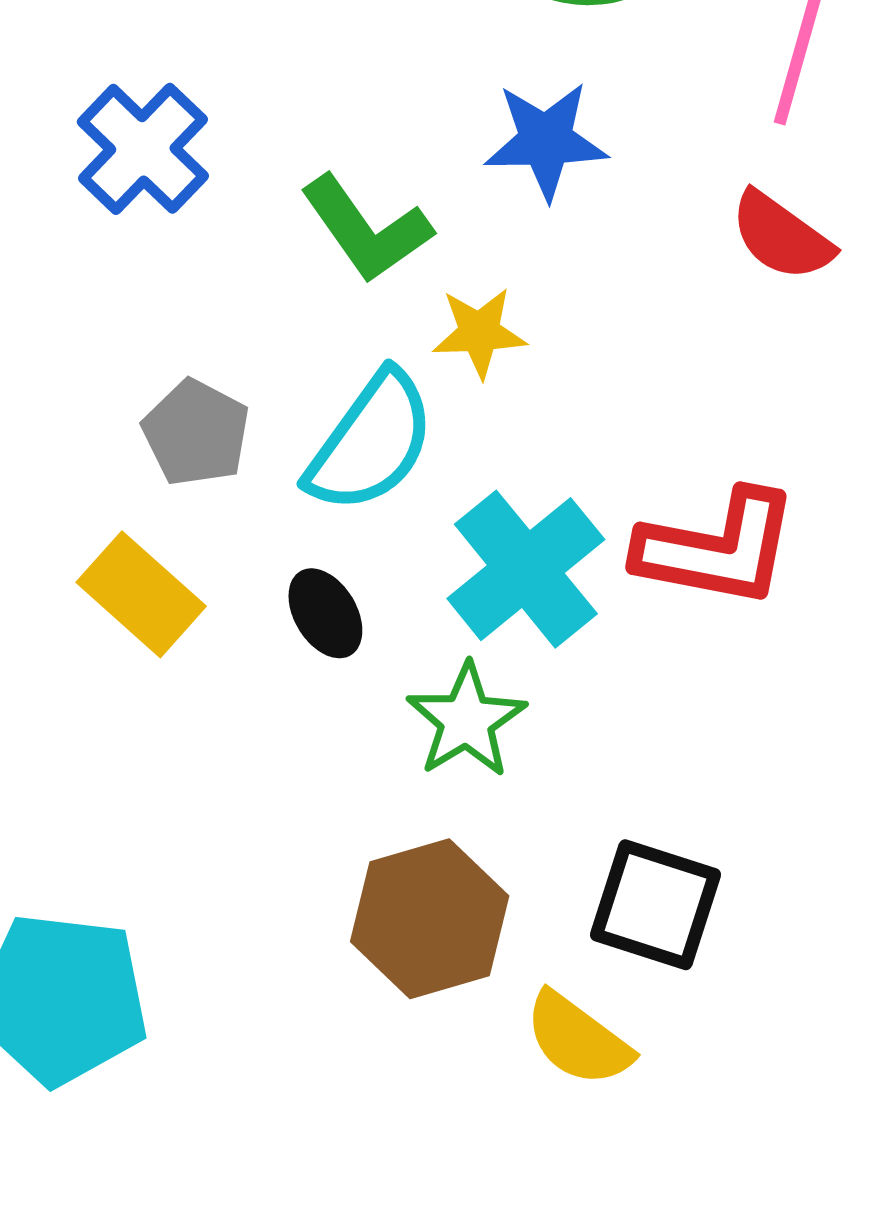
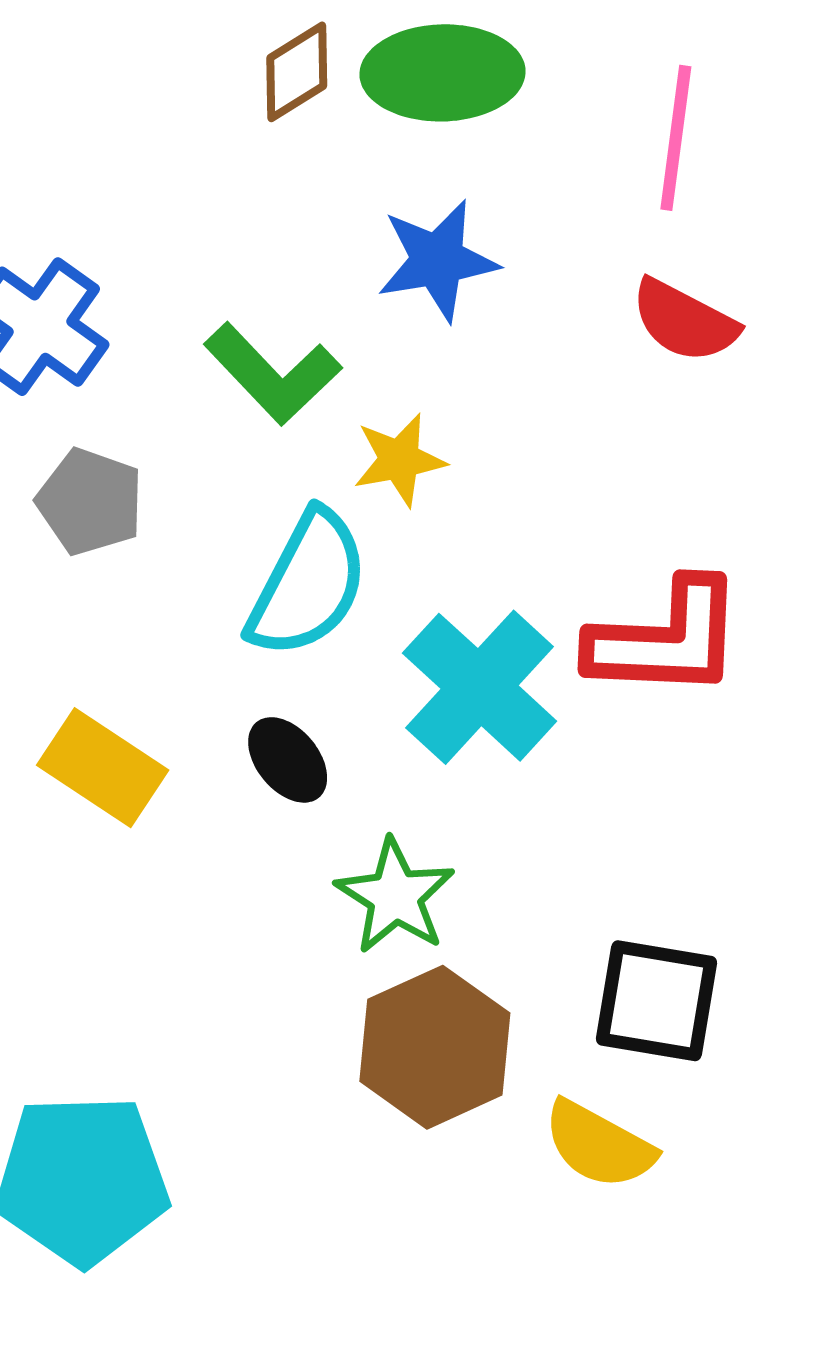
gray pentagon: (196, 433) -> (90, 502), moved
green star: (466, 720) -> (395, 896), moved

